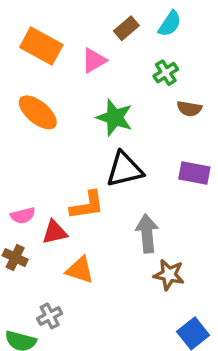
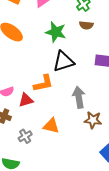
brown semicircle: (189, 109) -> (86, 25), moved
orange triangle: (80, 270) -> (51, 126), moved
gray cross: (50, 316) -> (25, 136), moved

